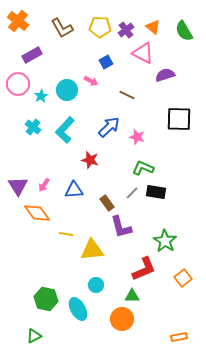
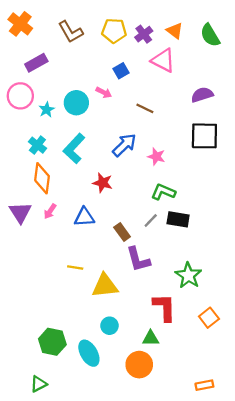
purple semicircle: (165, 75) -> (202, 95), moved
orange diamond: (37, 213) -> (42, 178), moved, turned 44
red L-shape: (144, 269) -> (164, 307), turned -68

